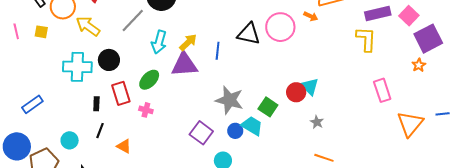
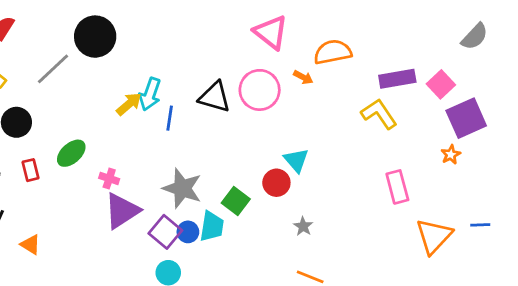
yellow L-shape: (366, 39) -> (379, 114), turned -40
cyan arrow: (159, 42) -> (150, 94), moved
purple triangle: (184, 65) -> (122, 211), moved, turned -32
cyan triangle: (310, 86) -> (296, 160), moved
red rectangle: (121, 93) -> (30, 170), size x0.7
pink cross: (146, 110) -> (109, 179), moved
cyan trapezoid: (252, 126) -> (212, 226), turned 65
purple square: (201, 133) -> (165, 232), moved

